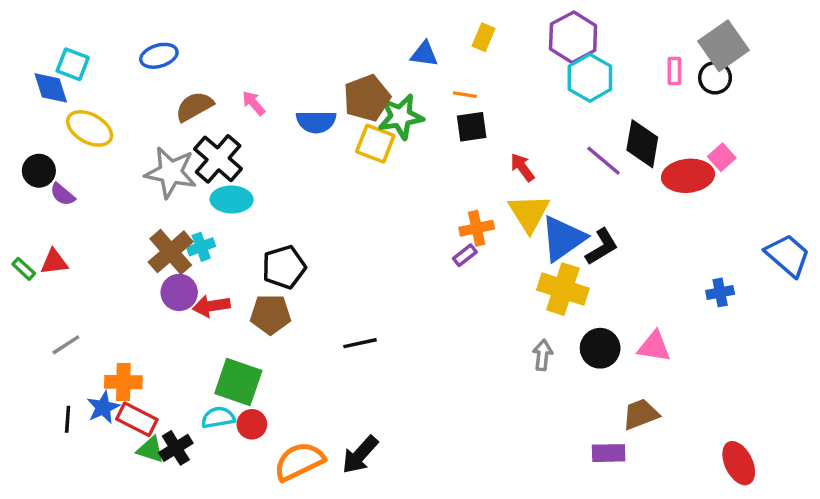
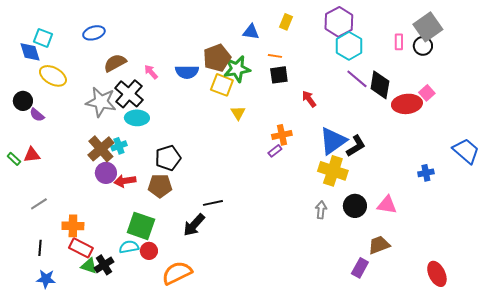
pink arrow: (254, 103) -> (151, 72), moved
purple line: (603, 161) -> (357, 79), moved
yellow triangle: (529, 213) -> (238, 113), moved, size x0.6
blue star: (103, 407) -> (46, 279), moved, turned 30
purple rectangle: (609, 453) -> (360, 268), turned -60
black arrow: (360, 455) -> (194, 225), moved

